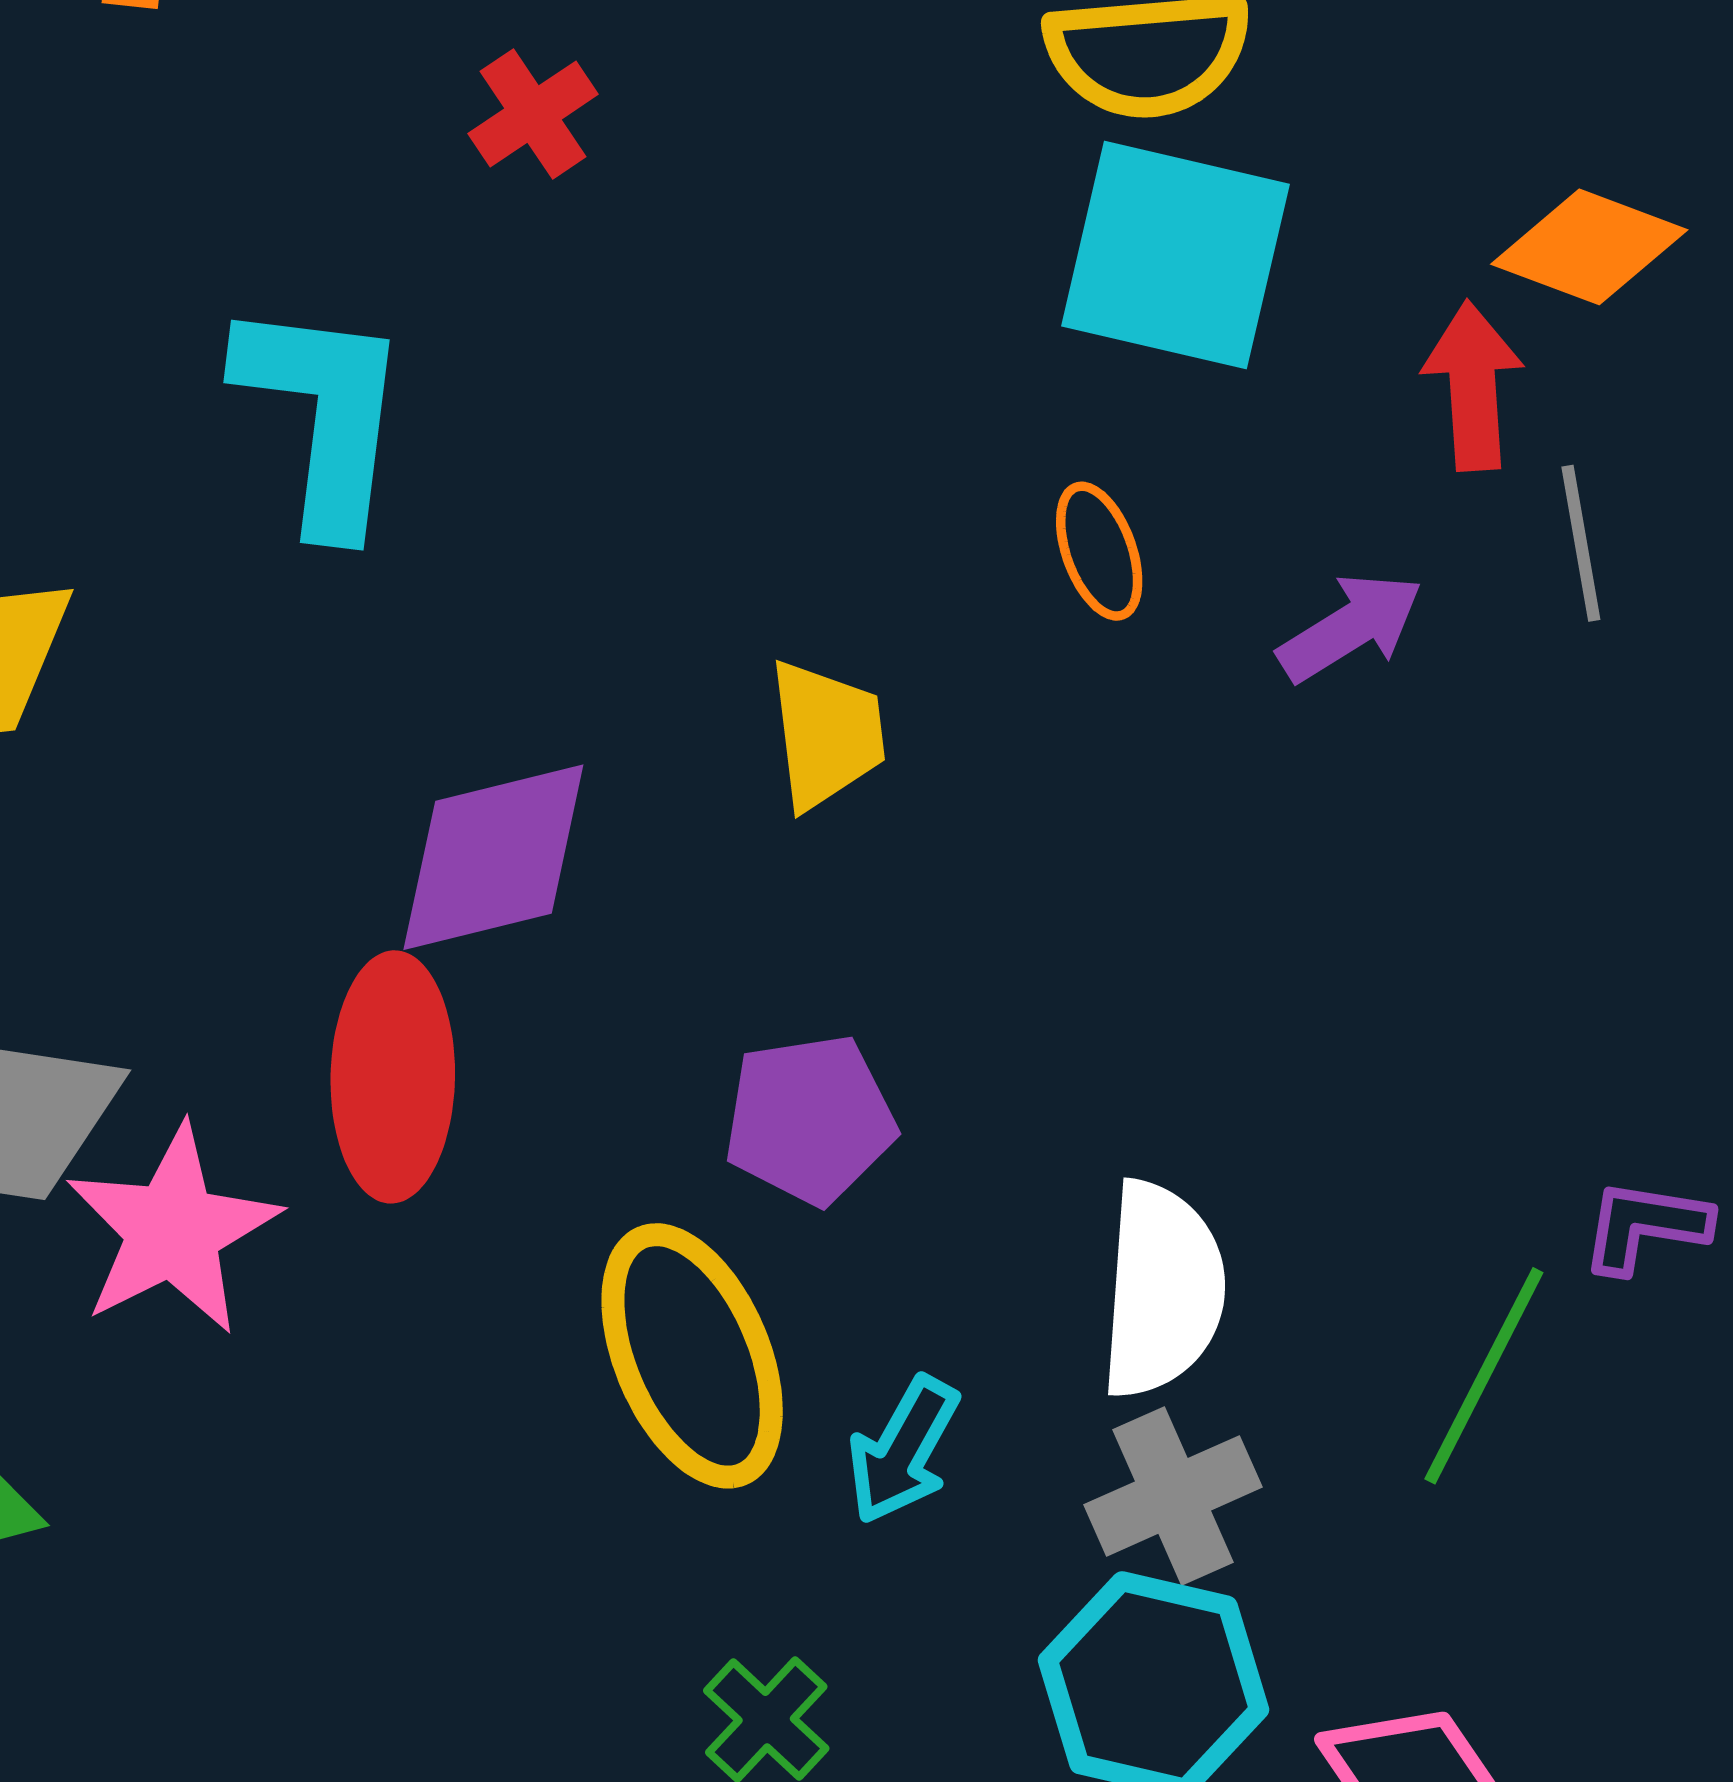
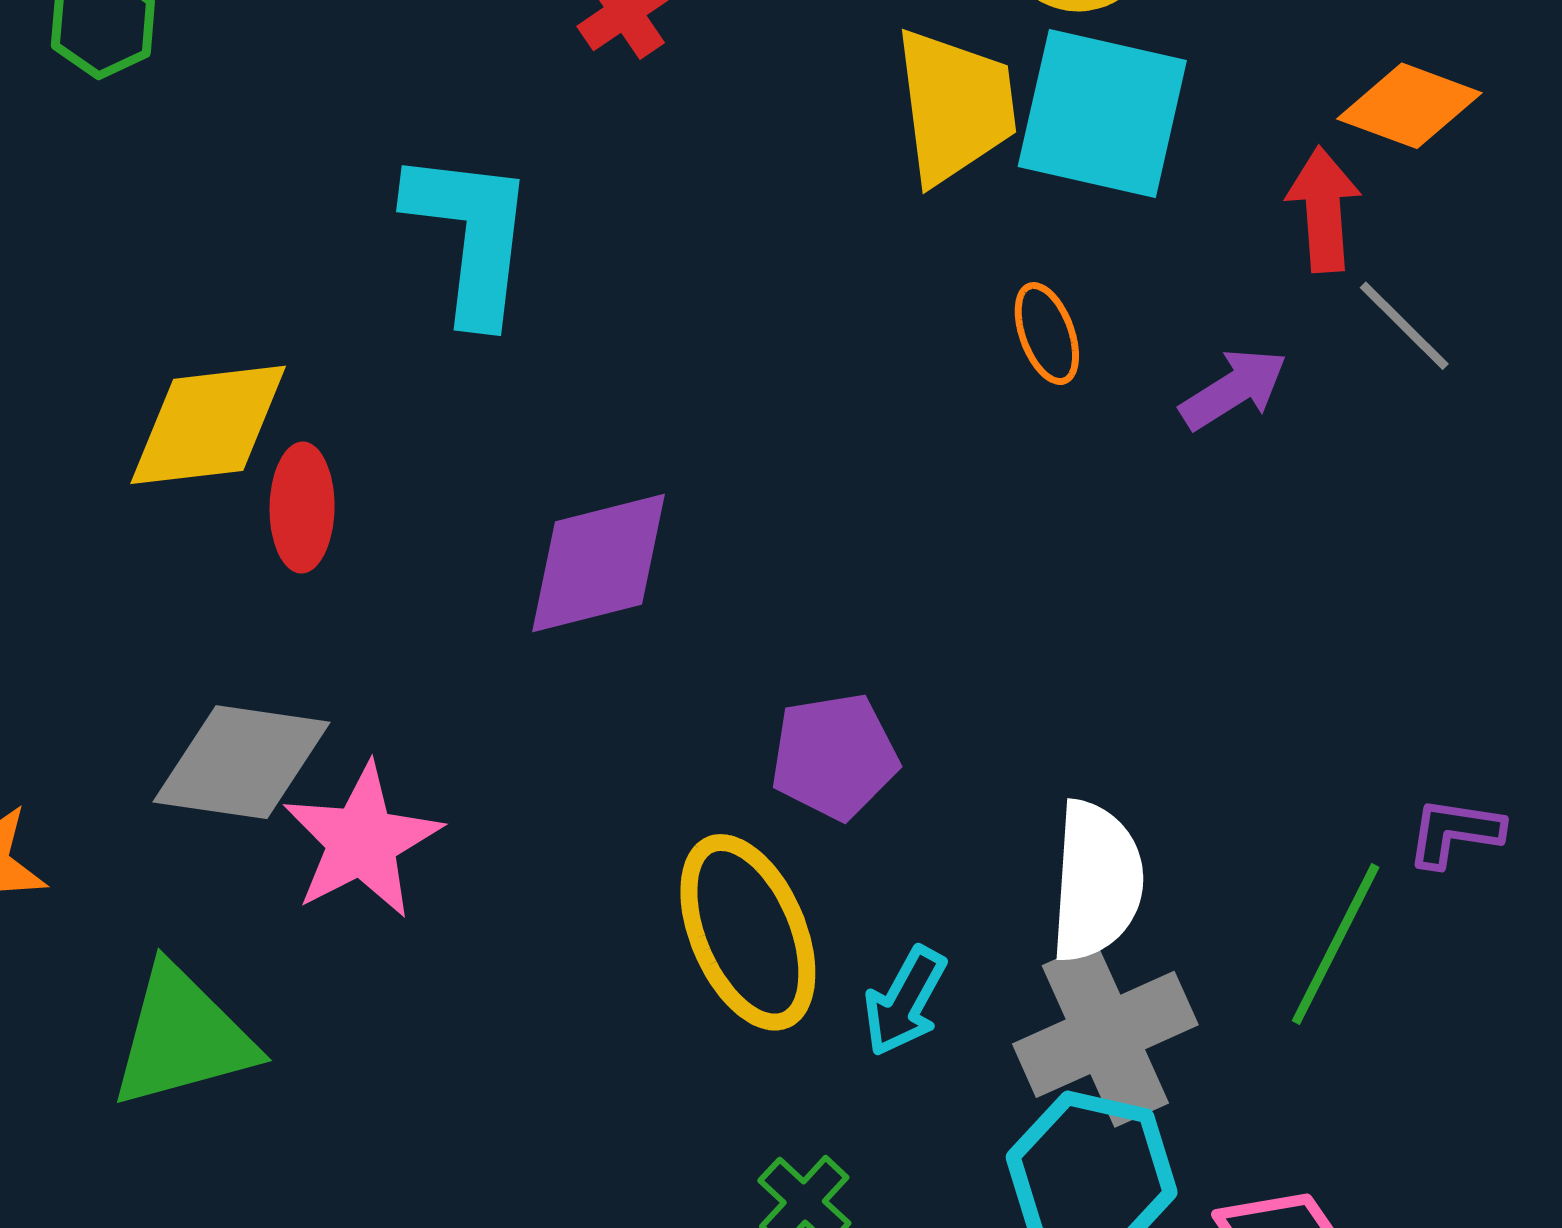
gray line: (1581, 543) -> (1404, 326), turned -35
yellow trapezoid: (826, 734) -> (955, 106), moved, size x1.4
red ellipse: (393, 1077) -> (302, 508), moved, size x0.7
gray cross: (1173, 1496) -> (1105, 1034), size x1.4

